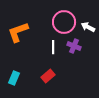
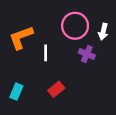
white arrow: (88, 27) -> (103, 32), turned -104
white line: (53, 47) -> (46, 53), moved

